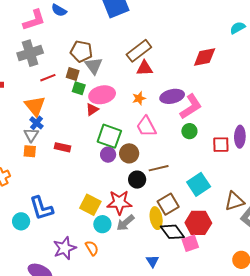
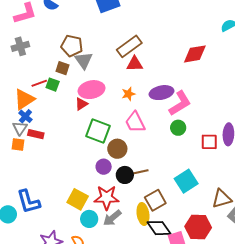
gray cross: (30, 53) -> (20, 46), size x0.7
red line: (48, 78) -> (39, 83), moved
green square: (79, 88) -> (53, 85), moved
orange triangle: (35, 106) -> (24, 99), turned 35
red rectangle: (62, 147) -> (36, 134), moved
purple circle: (108, 155) -> (104, 167), moved
brown line: (159, 168) -> (139, 172), moved
red hexagon: (198, 223) -> (198, 227), moved

